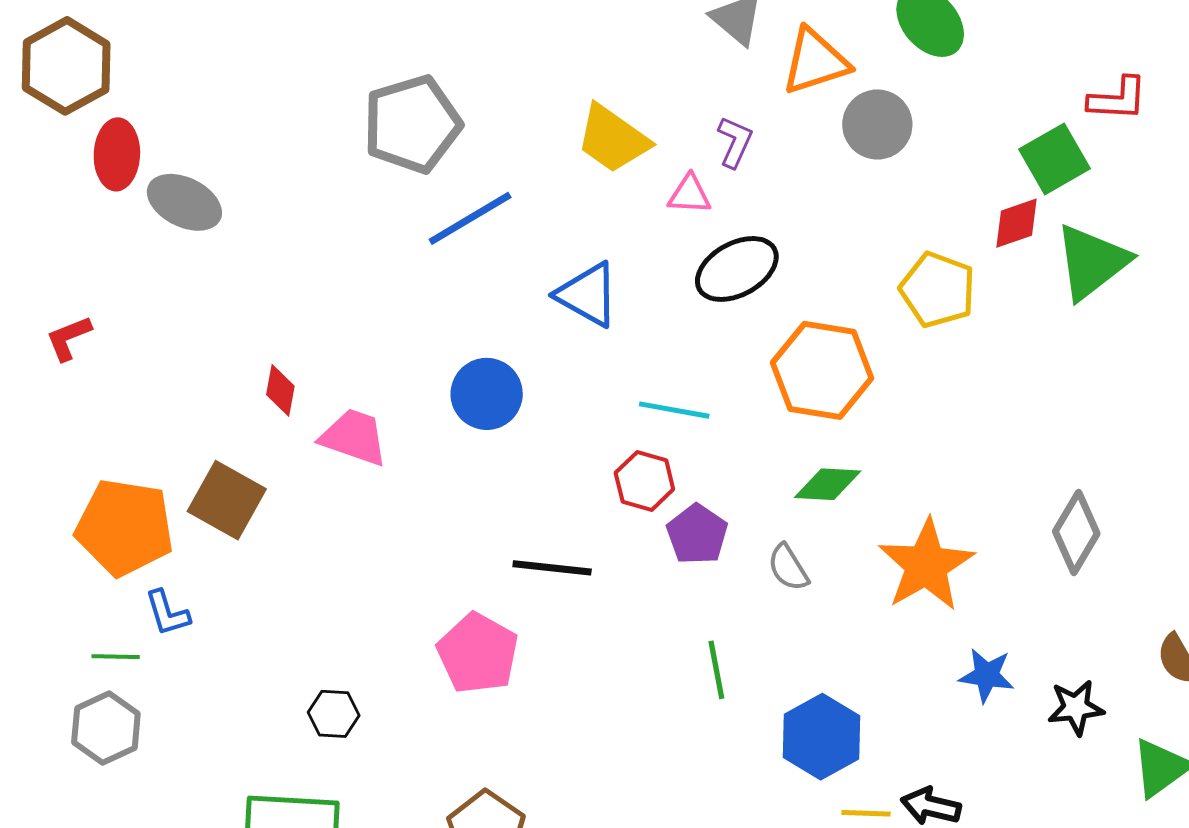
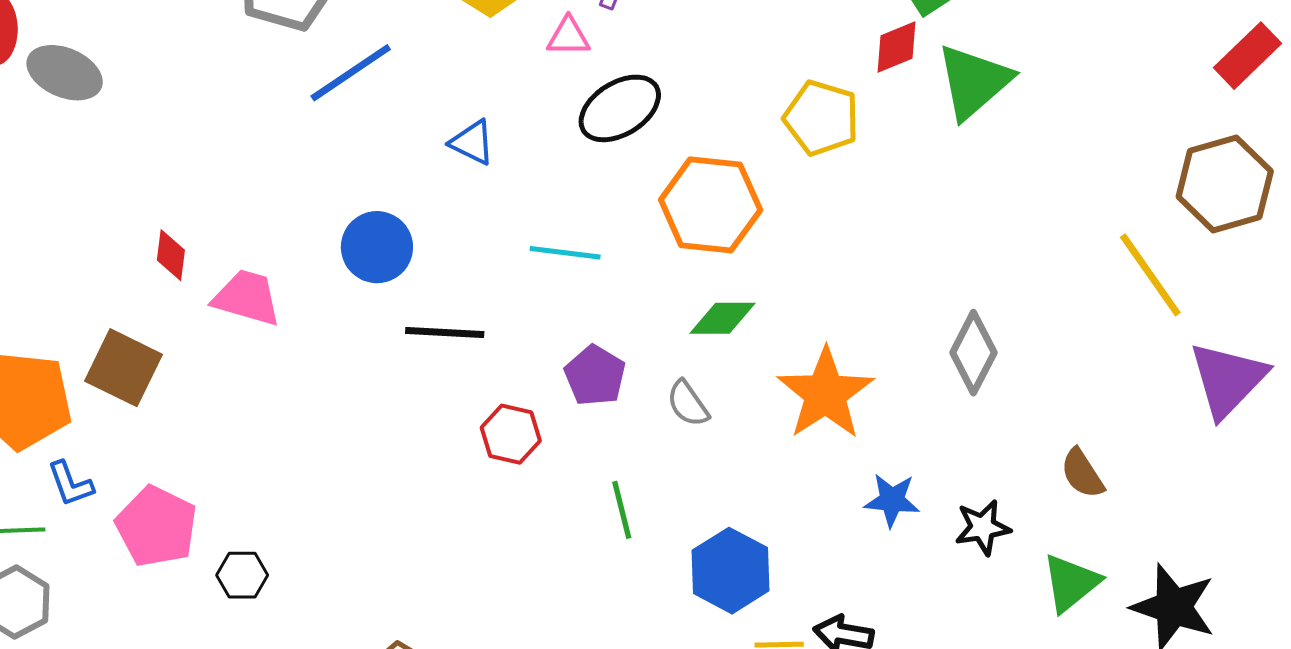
blue triangle: (588, 295) -> (472, 142), size x0.7
red hexagon: (644, 481) -> (511, 434), moved
black line: (552, 568) -> (445, 333), moved
pink pentagon: (478, 653) -> (156, 526), moved

